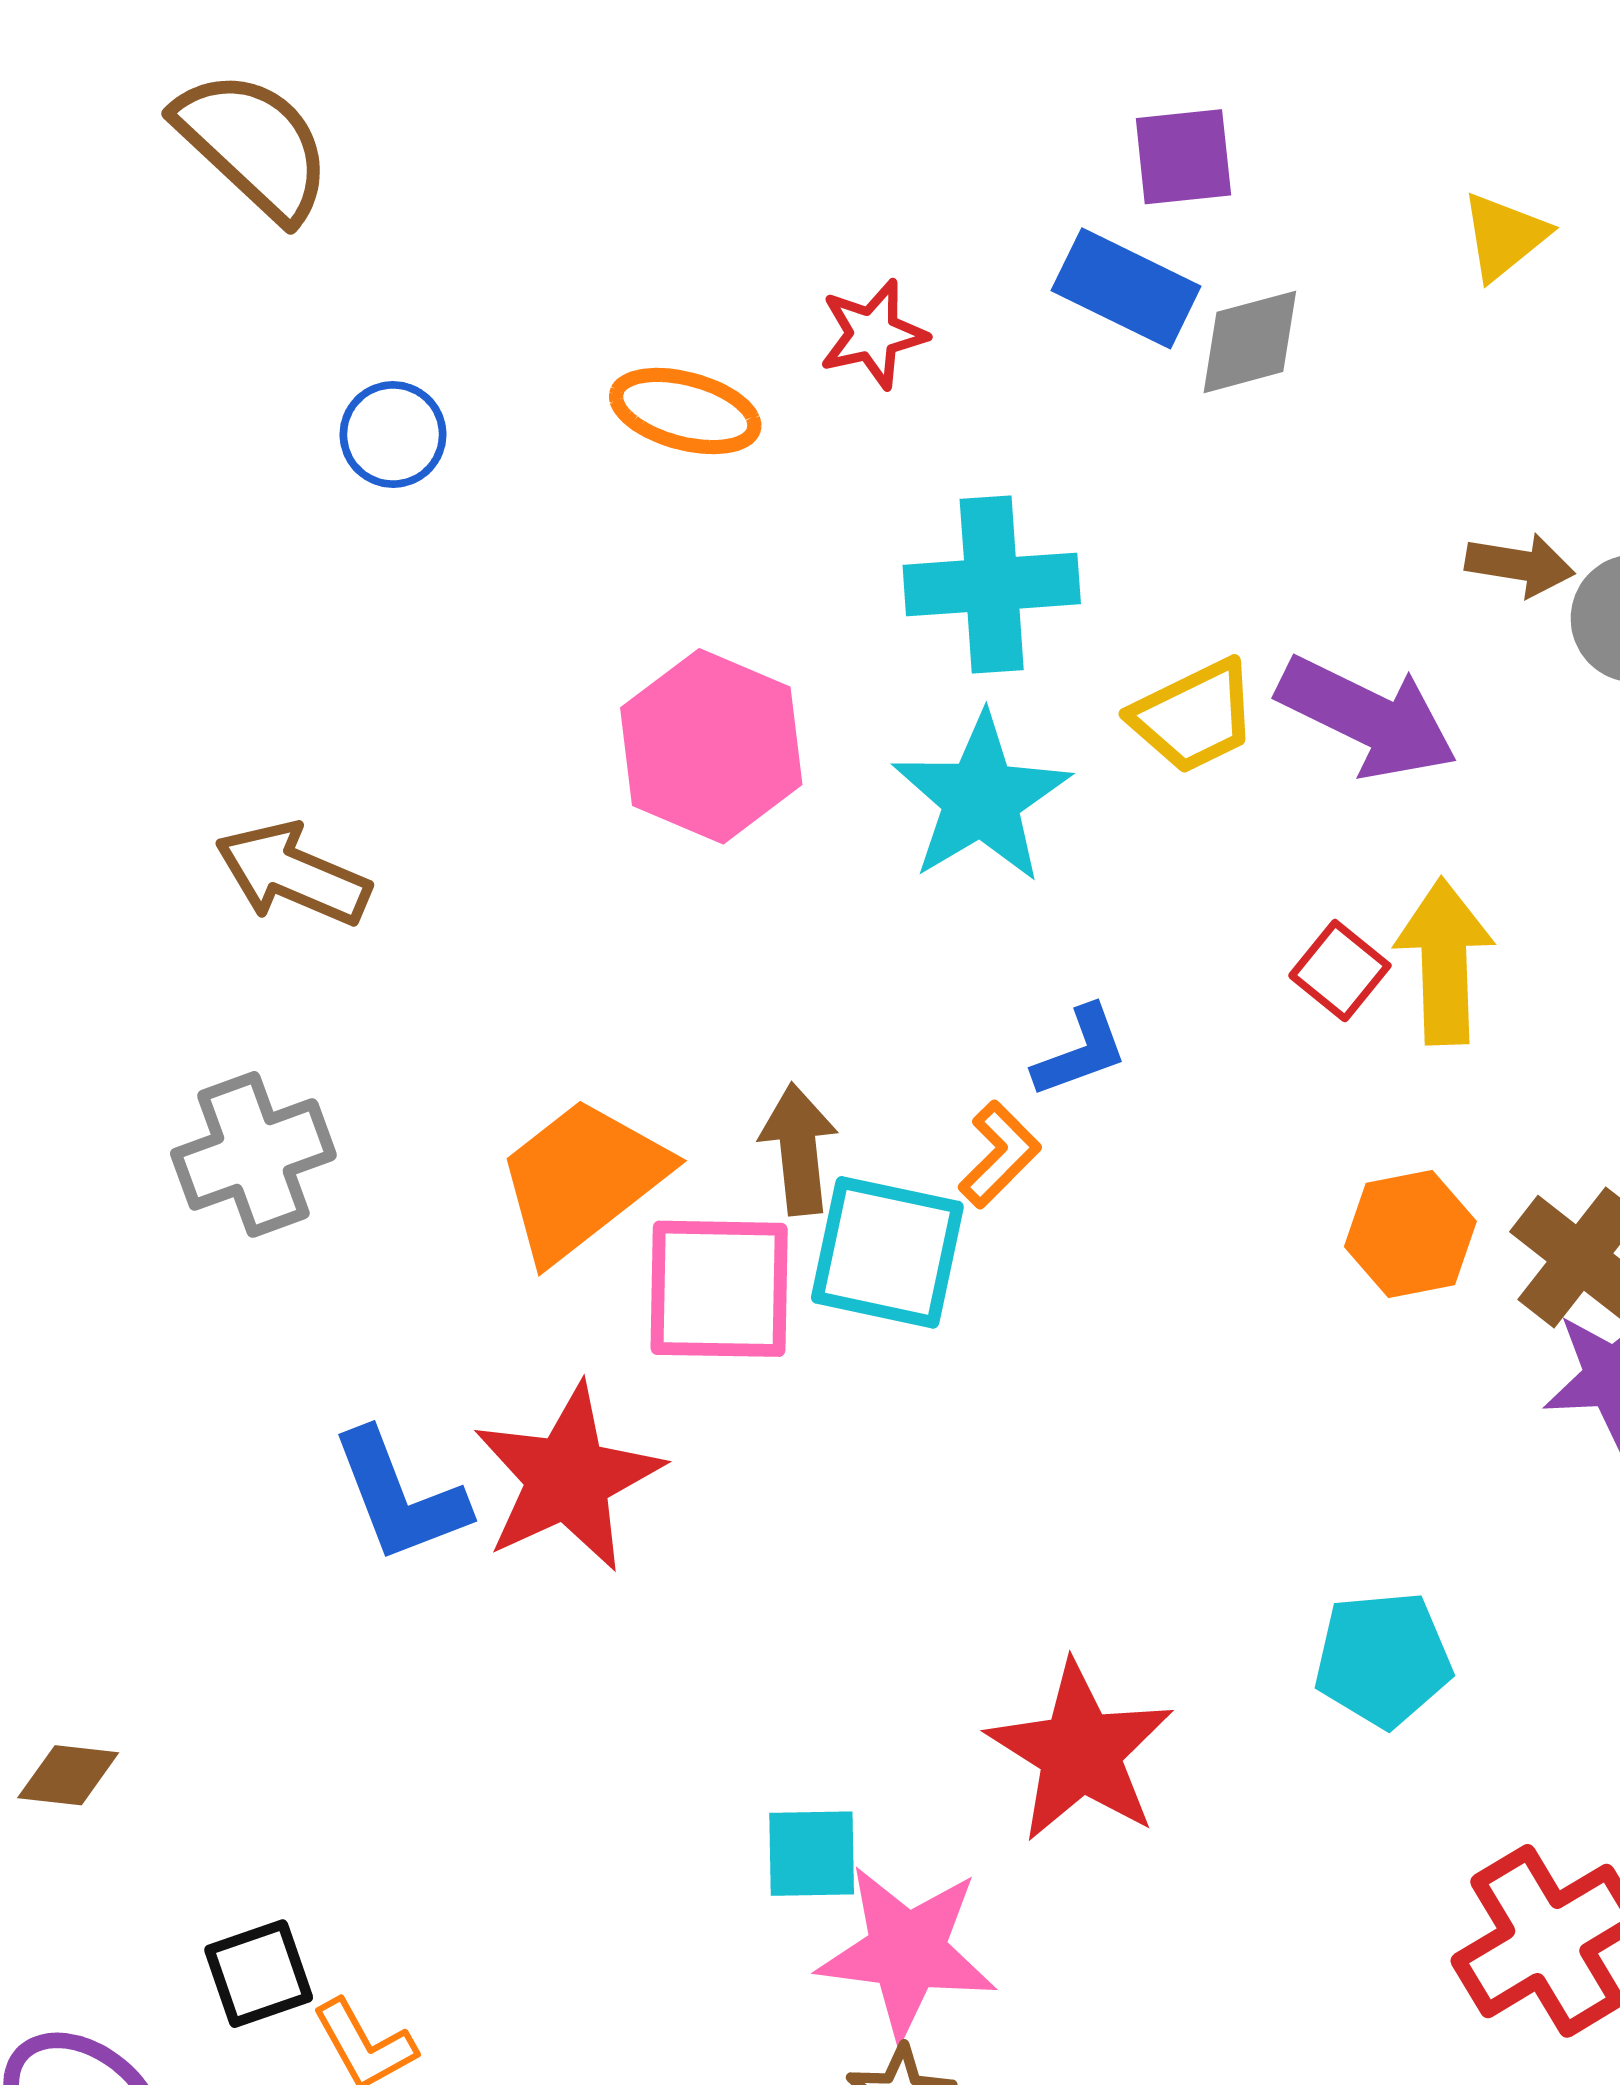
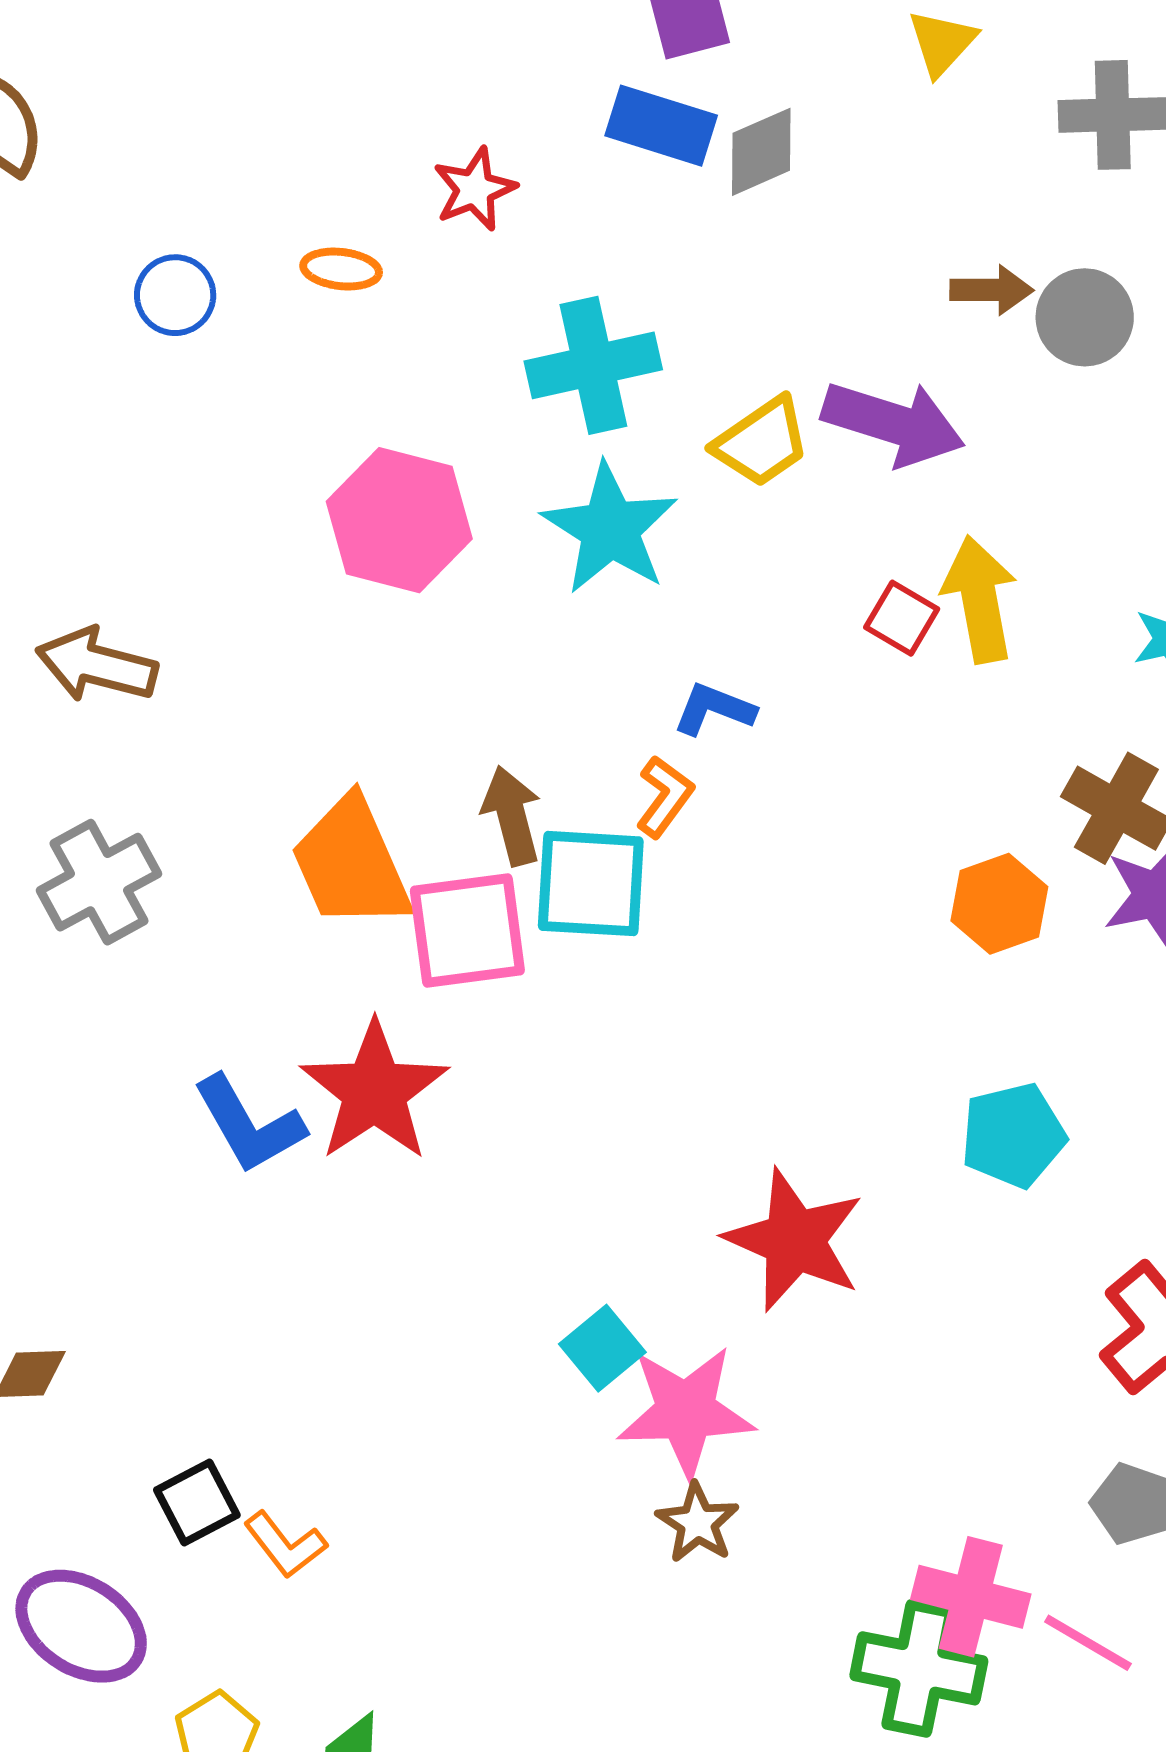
orange ellipse: (685, 411) -> (341, 269), size x0.7
blue circle: (393, 434) -> (175, 295), moved
blue L-shape: (1080, 1051) -> (714, 709), turned -130
orange trapezoid: (582, 1179) -> (351, 863), turned -67
orange hexagon: (1410, 1234) -> (999, 904), moved
cyan square: (812, 1854) -> (602, 1348), turned -30

